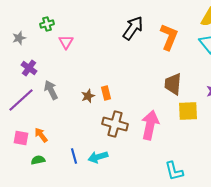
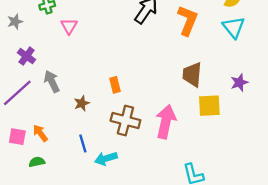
brown star: (88, 96) -> (82, 103), moved
blue line: (74, 156) -> (83, 144), moved

